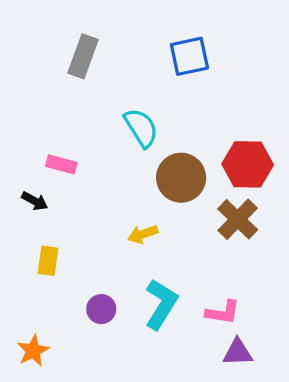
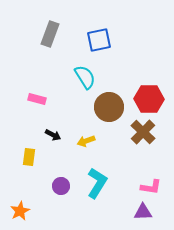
blue square: (189, 56) -> (99, 40), moved
black arrow: (35, 201) -> (53, 135), moved
pink L-shape: (223, 312) -> (151, 187), moved

